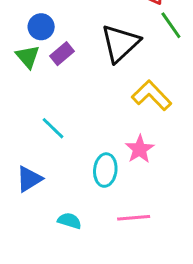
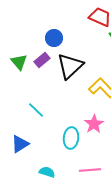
blue circle: (41, 27) -> (54, 38), moved
black triangle: (120, 43) -> (70, 66), moved

